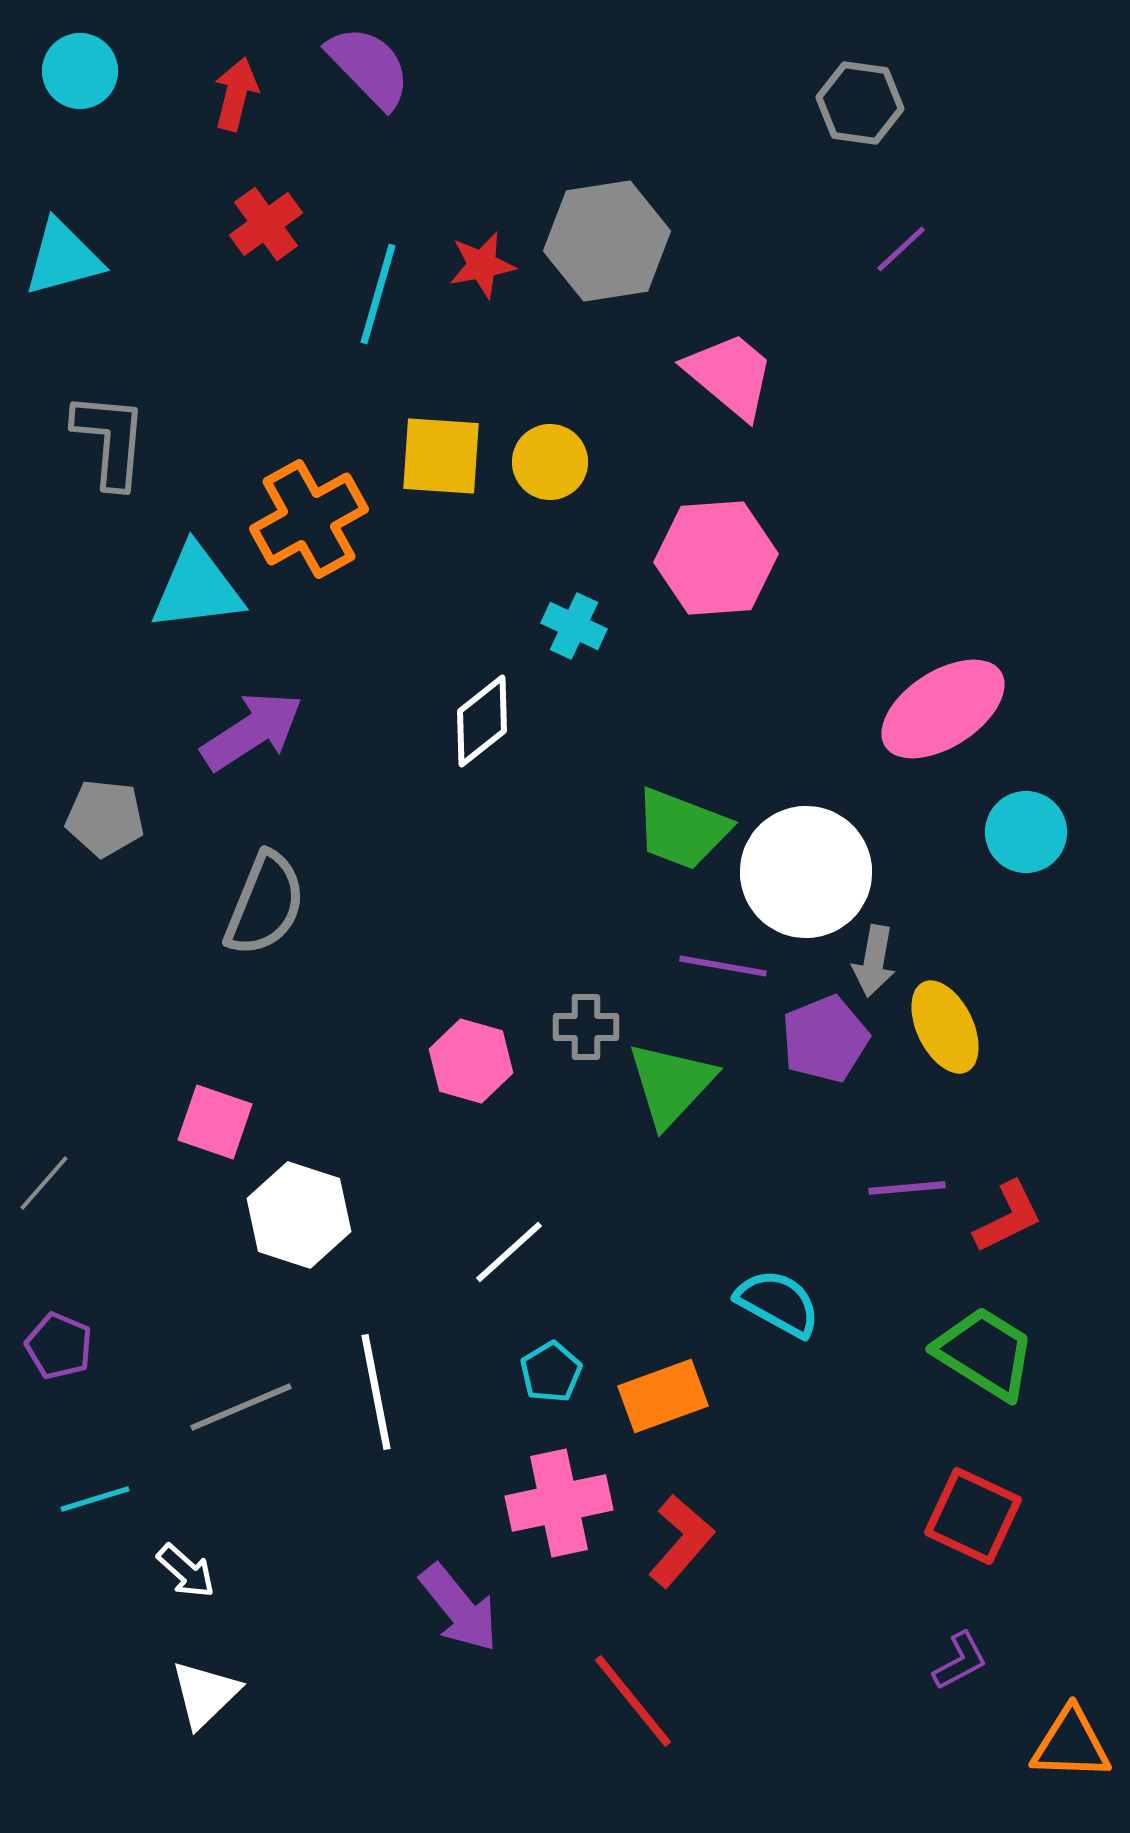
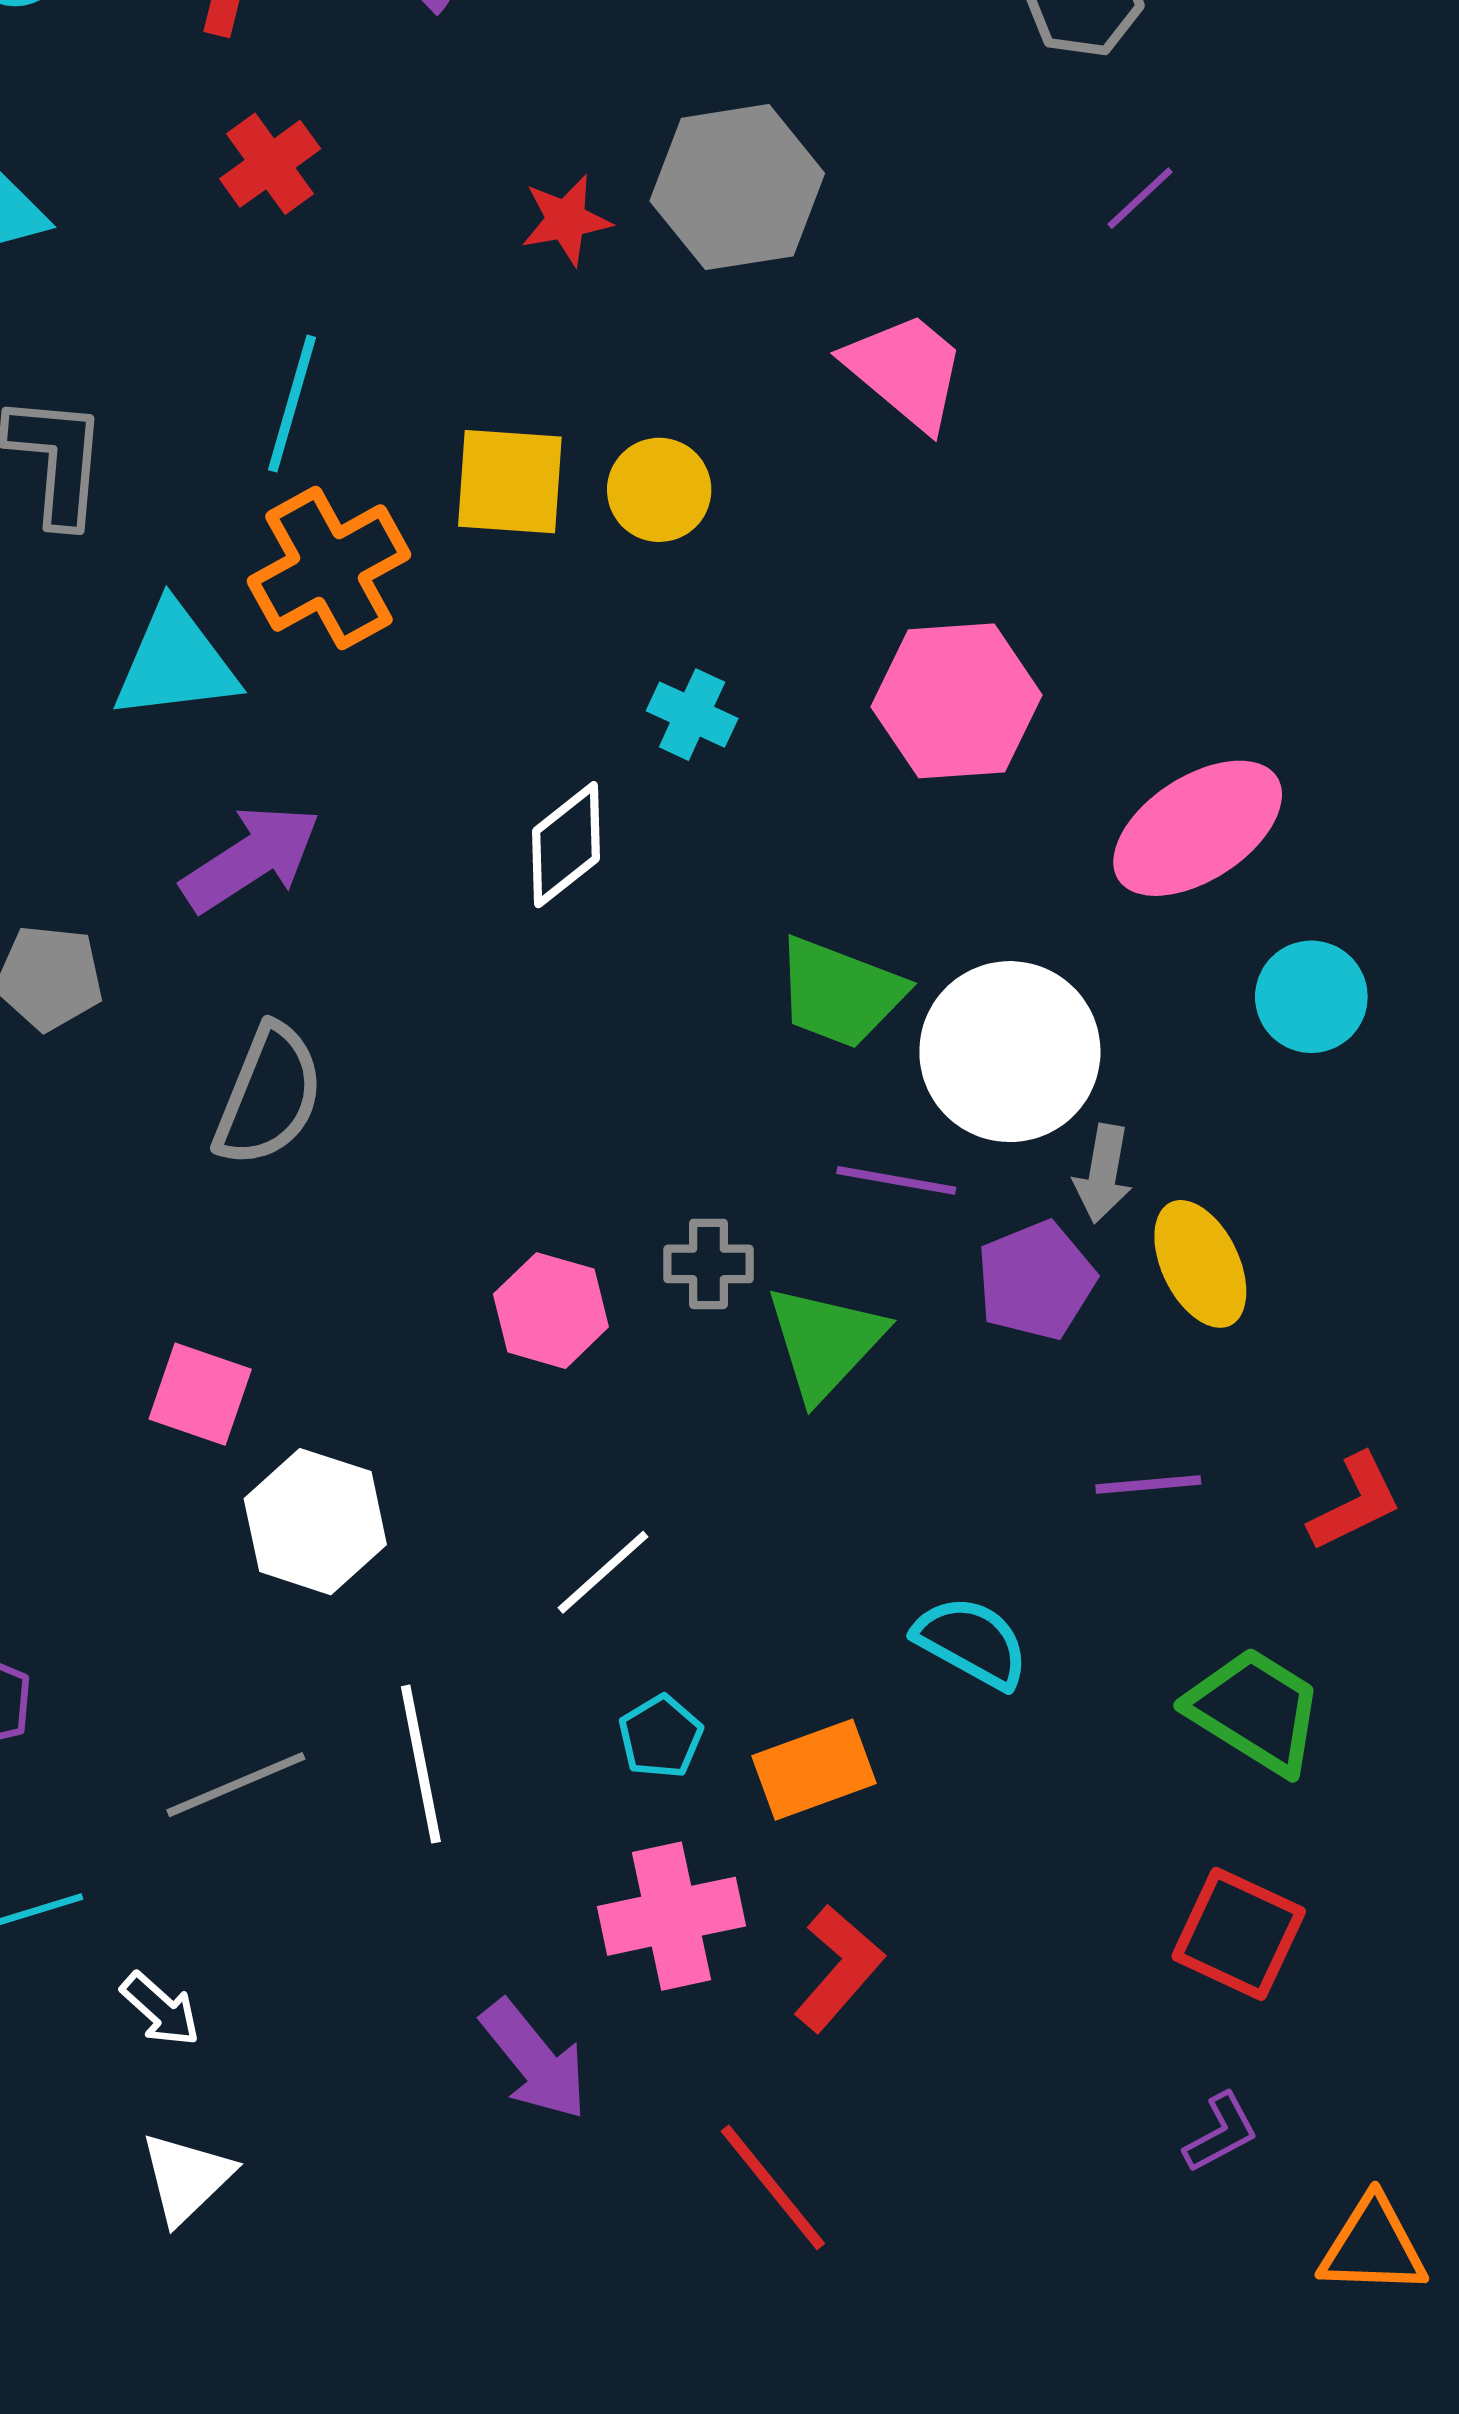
cyan line: (378, 294) -> (292, 404), moved
pink hexagon: (716, 558) -> (956, 701), moved
red L-shape: (1008, 1217) -> (1355, 1502), moved

